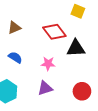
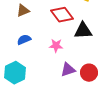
blue semicircle: (15, 57) -> (24, 40), turned -56
purple triangle: (45, 88) -> (68, 70), moved

